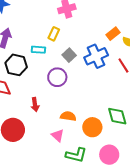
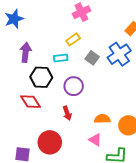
yellow rectangle: (54, 34) -> (73, 39), turned 40
purple circle: (57, 77) -> (74, 86), moved

